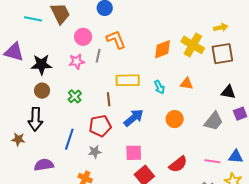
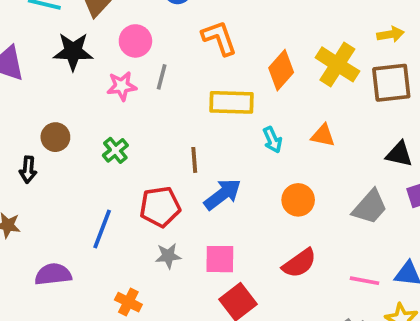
orange L-shape: (116, 40) -> (219, 38), moved
orange diamond: (163, 49) -> (281, 70), turned -30
black star: (41, 65) -> (73, 52), moved
yellow rectangle: (128, 80) -> (232, 102), moved
brown line: (109, 99) -> (194, 160), moved
black arrow: (35, 119) -> (28, 170), moved, size x0.6
gray star: (95, 152) -> (168, 256), moved
red semicircle: (178, 164) -> (299, 263), moved

